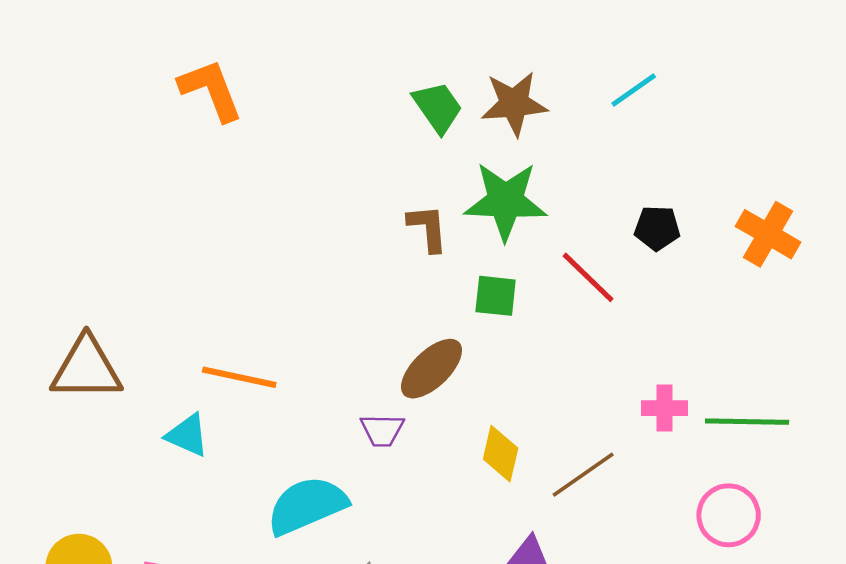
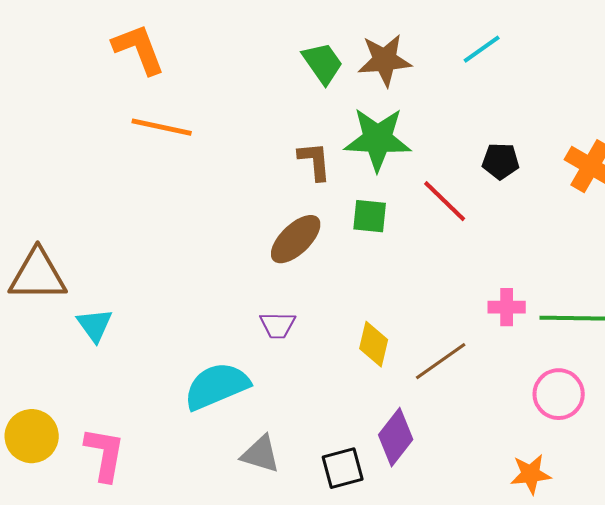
brown ellipse: (431, 369) -> (296, 239), moved
orange line: (239, 377) -> (162, 127), moved
cyan triangle: (187, 435) -> (95, 325), moved, turned 30

